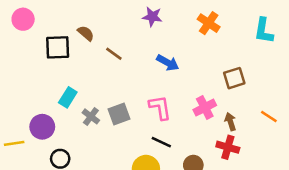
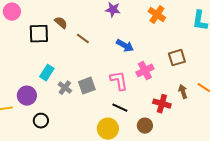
pink cross: (205, 108) -> (145, 71), moved
brown arrow: (230, 122) -> (183, 92), moved
red cross: (228, 147) -> (162, 104), moved

